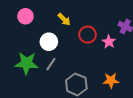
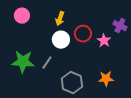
yellow arrow: (64, 19) -> (60, 19), turned 64
white circle: (49, 42) -> (61, 40), moved

